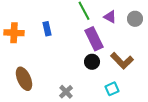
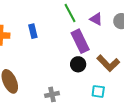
cyan square: (112, 89) -> (98, 91), turned 32
gray cross: (66, 92) -> (52, 94), turned 32

